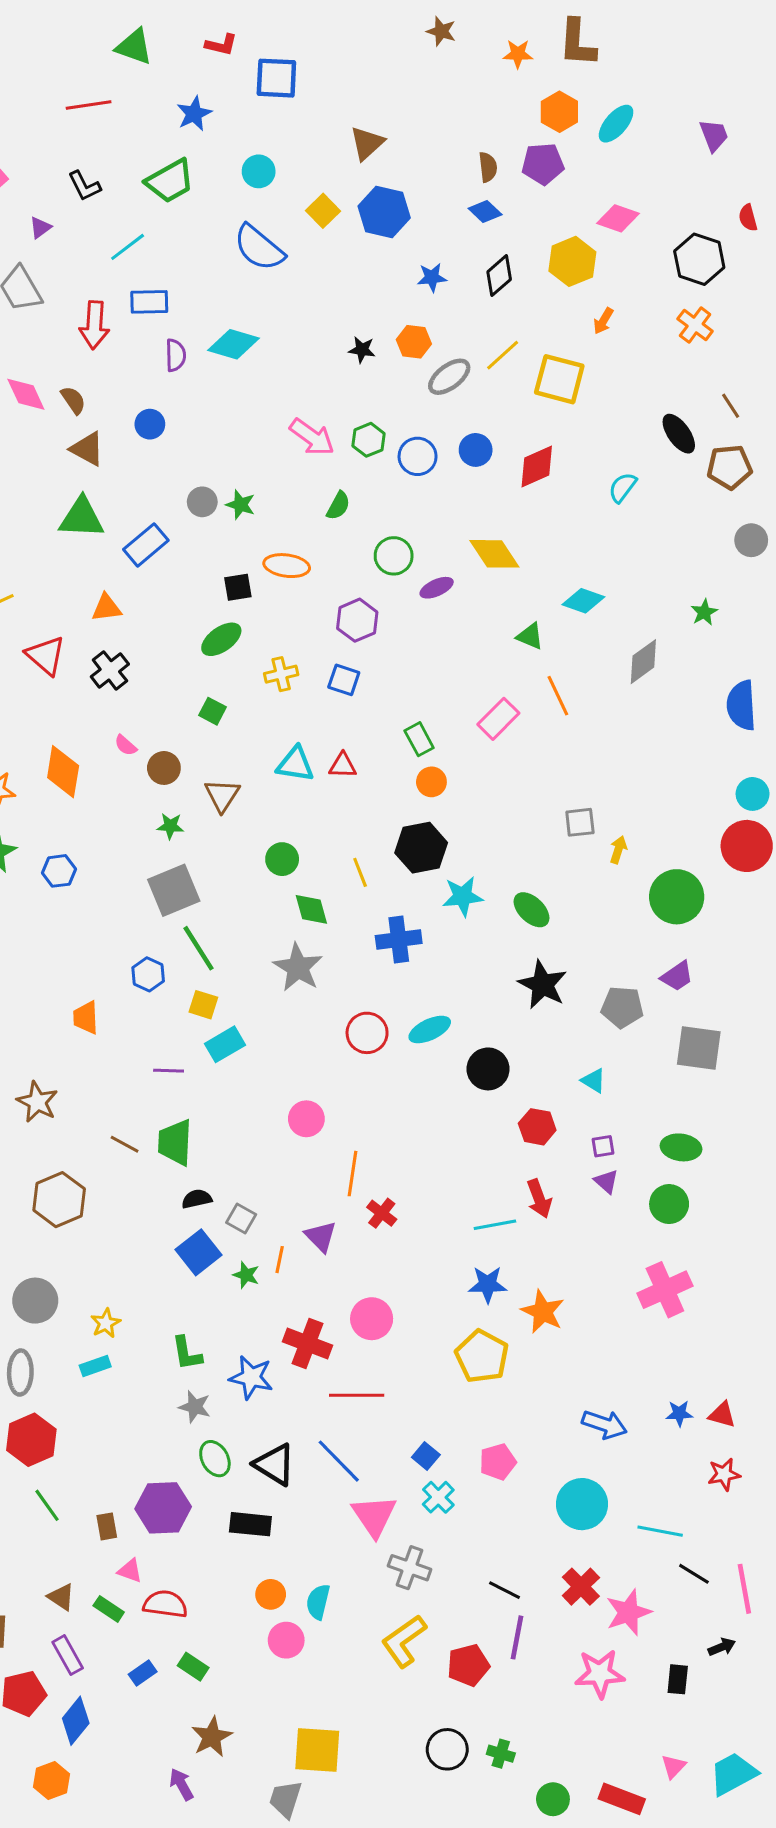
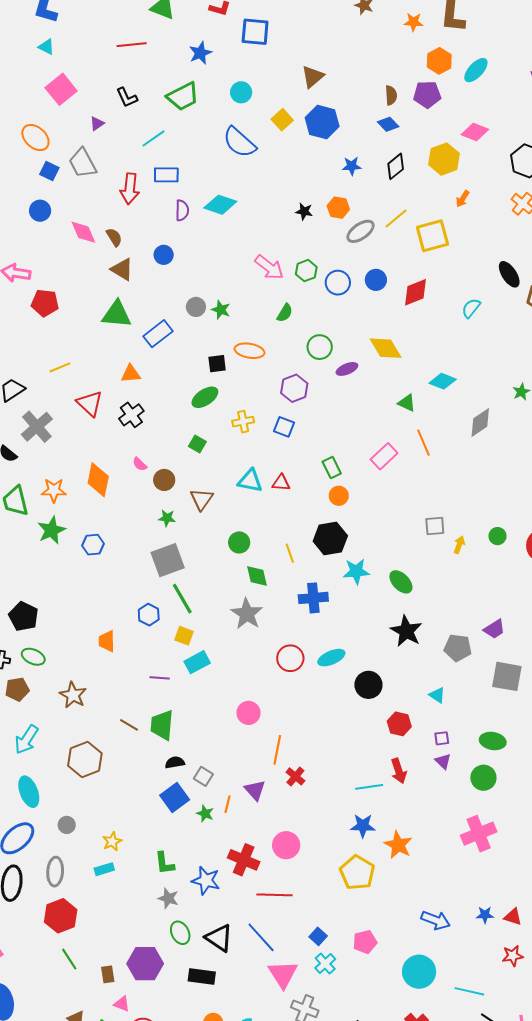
yellow square: (559, 379) -> (432, 236), turned -32
green circle: (677, 897) -> (498, 536), moved, size x0.5
gray circle: (35, 1301) -> (67, 825), size x0.6

